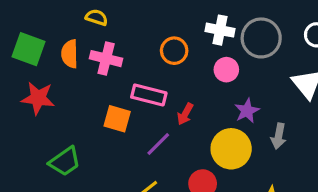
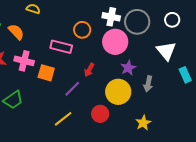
orange semicircle: (70, 54) -> (16, 32), turned 138
pink cross: (106, 59) -> (24, 61), moved
pink circle: (226, 70) -> (115, 42), size x1.6
pink rectangle: (149, 95) -> (61, 47), moved

